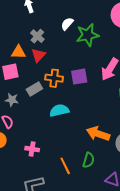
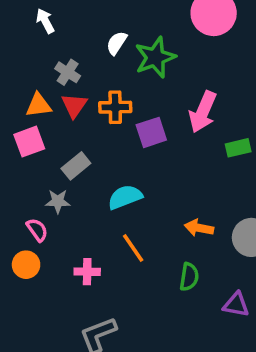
orange cross: (54, 78) -> (115, 107), moved
gray star: (12, 100) -> (58, 201), moved
orange arrow: (98, 134) -> (199, 228), size x0.7
orange line: (65, 166) -> (133, 248), moved

